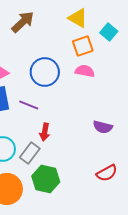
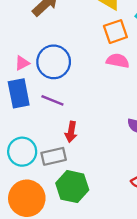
blue circle: (45, 72) -> (54, 62), moved
gray rectangle: (30, 153) -> (54, 156), turned 40

